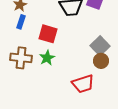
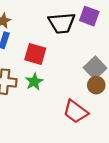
red trapezoid: (83, 84) -> (76, 112), turned 55

